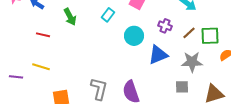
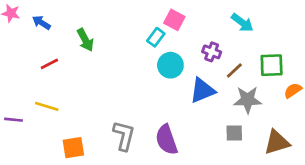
cyan rectangle: (108, 15) -> (156, 37), moved
brown line: (189, 33) -> (234, 70), moved
red line: (43, 35) -> (49, 64), turned -40

